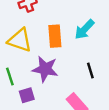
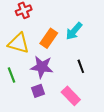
orange rectangle: (55, 36) -> (49, 38), turned 42
purple square: (27, 95) -> (38, 91), moved

